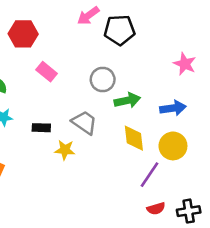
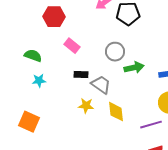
black rectangle: (41, 128) -> (81, 75), moved
yellow diamond: (134, 138) -> (116, 112), moved
purple line: (150, 175) -> (151, 125), turned 40

